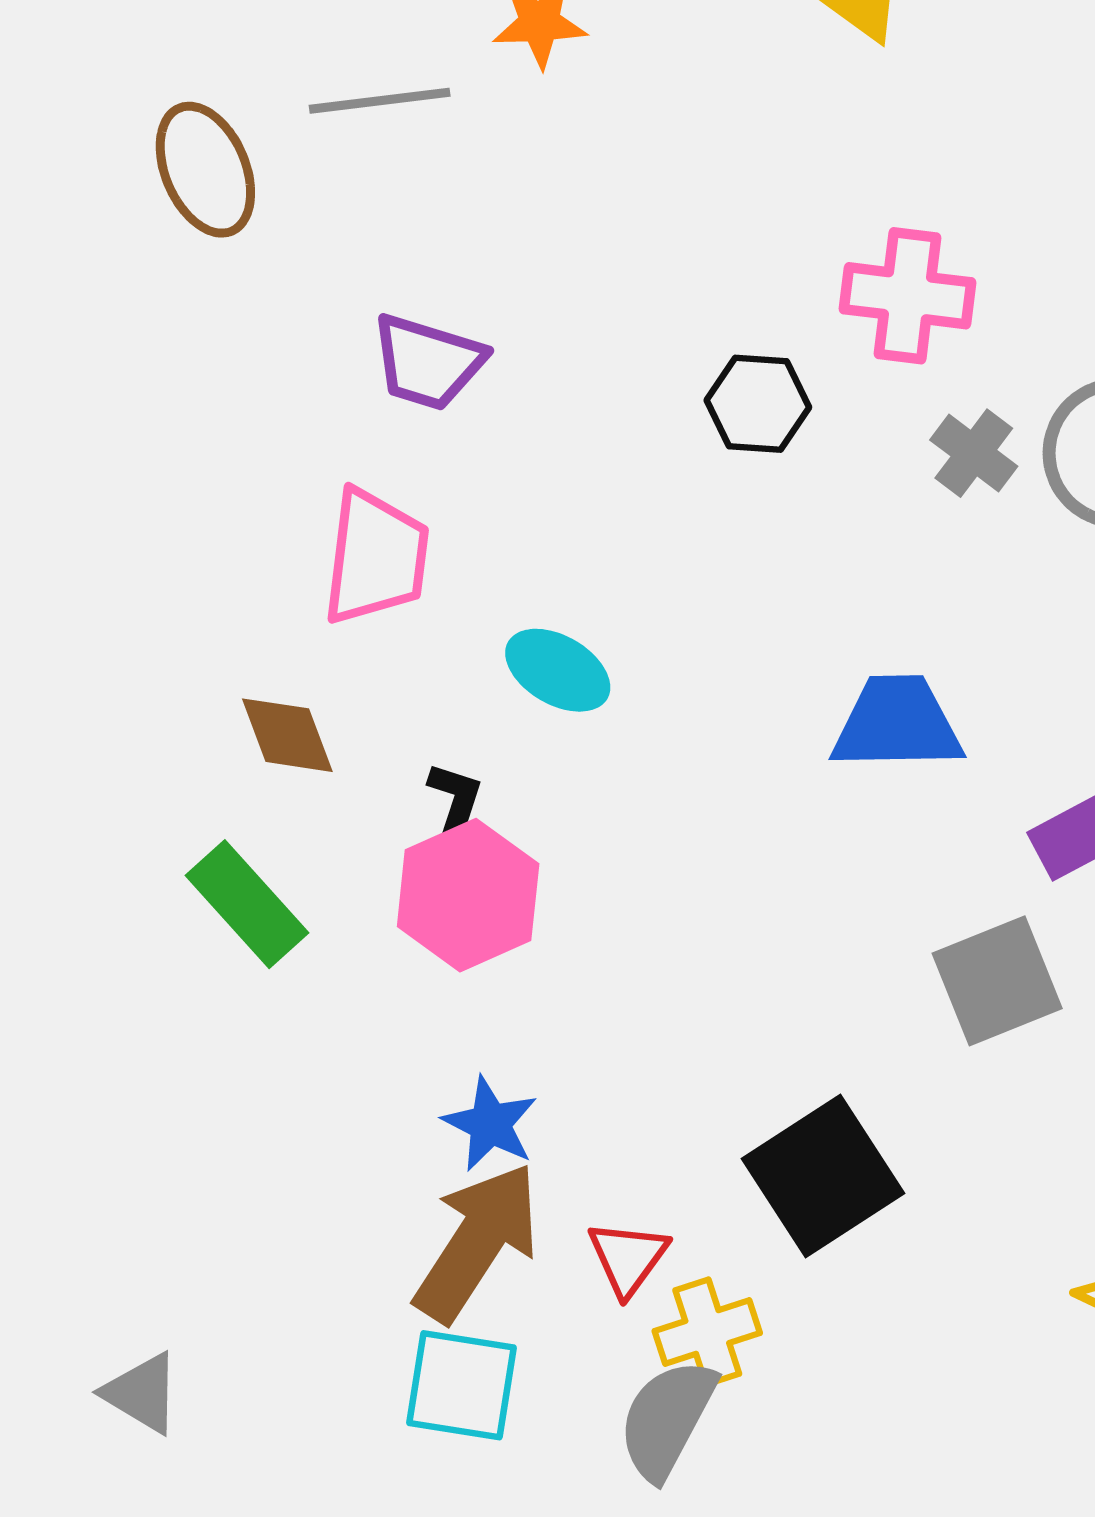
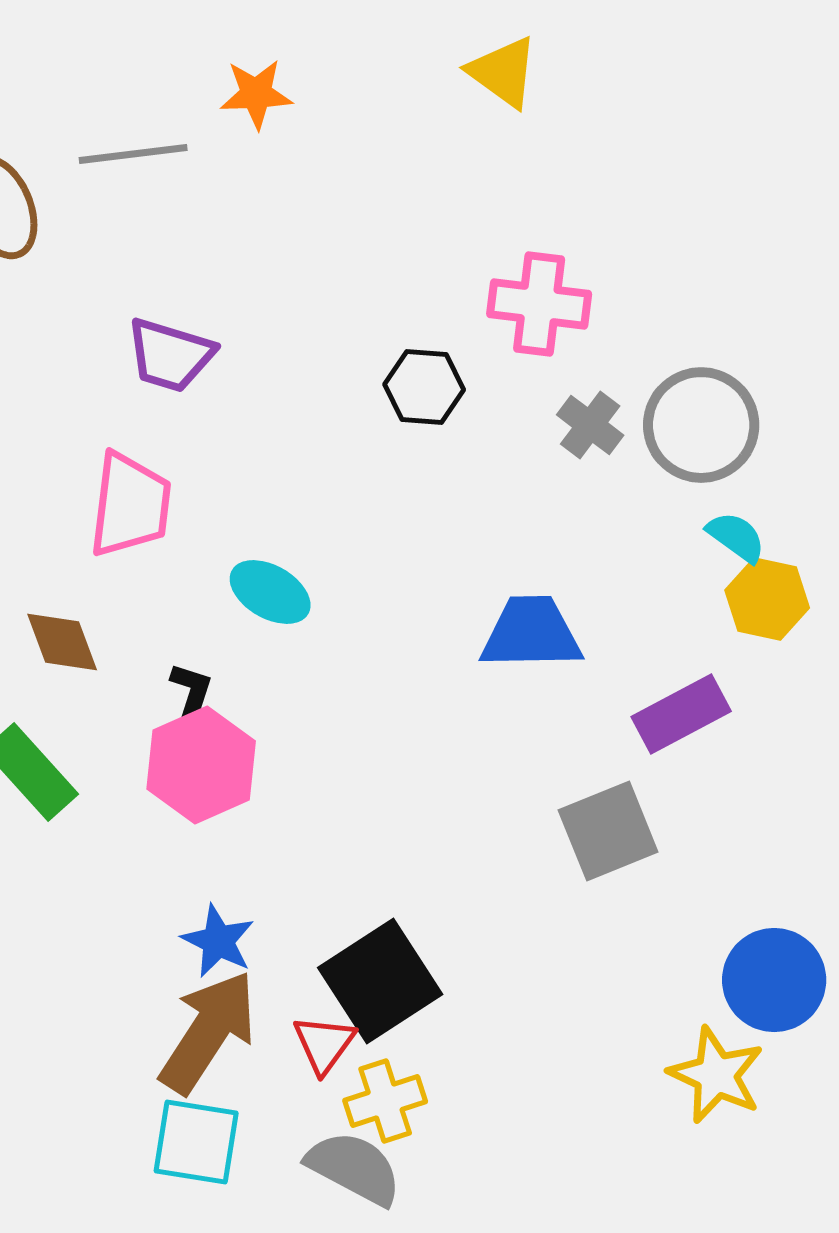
black square: (823, 1176) -> (380, 981), moved
gray semicircle: (667, 1419) -> (354, 1168), turned 90

